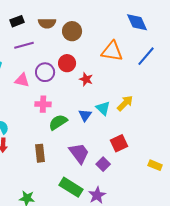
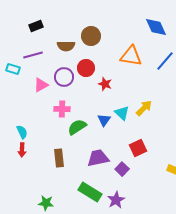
brown semicircle: (47, 23) -> (66, 46), moved
purple line: (24, 45) -> (33, 55), moved
pink triangle: (22, 80) -> (41, 85), turned -42
purple trapezoid: (79, 153) -> (98, 158), turned -65

